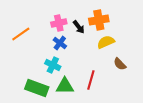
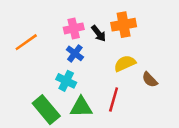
yellow semicircle: (106, 42) -> (125, 63), moved
green rectangle: (37, 88) -> (46, 110), turned 30

